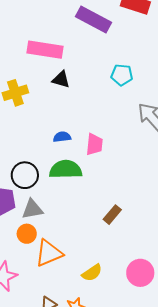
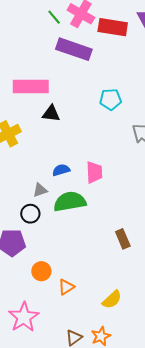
black circle: (25, 175) -> (30, 214), size x0.7
gray triangle: (32, 209) -> (40, 190), moved, size x0.7
brown rectangle: (112, 215) -> (123, 239), turned -54
orange triangle: (49, 253) -> (66, 287), size x0.6

